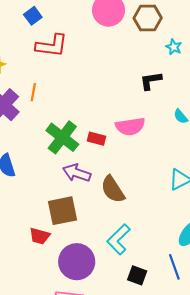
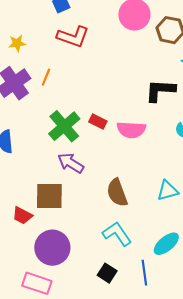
black L-shape: (151, 81) -> (160, 90), size x1.4
red rectangle: (97, 139) -> (98, 121), moved
brown semicircle: (113, 189) -> (117, 193), moved
cyan L-shape: (119, 239) -> (117, 234), moved, turned 88

